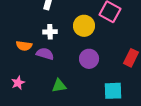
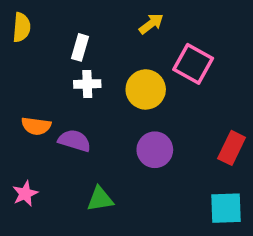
white cross: (50, 32) -> (87, 84), moved
cyan square: (113, 91) -> (226, 208), moved

